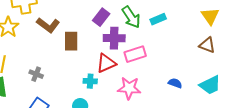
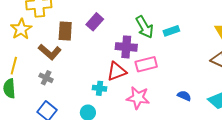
purple rectangle: (101, 17) -> (95, 22), moved
brown L-shape: (48, 25) -> (50, 52), moved
brown rectangle: (71, 41) -> (65, 31), moved

